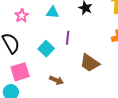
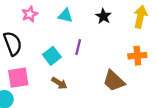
brown trapezoid: (90, 63) -> (114, 81), moved
brown arrow: (56, 80) -> (59, 83), moved

